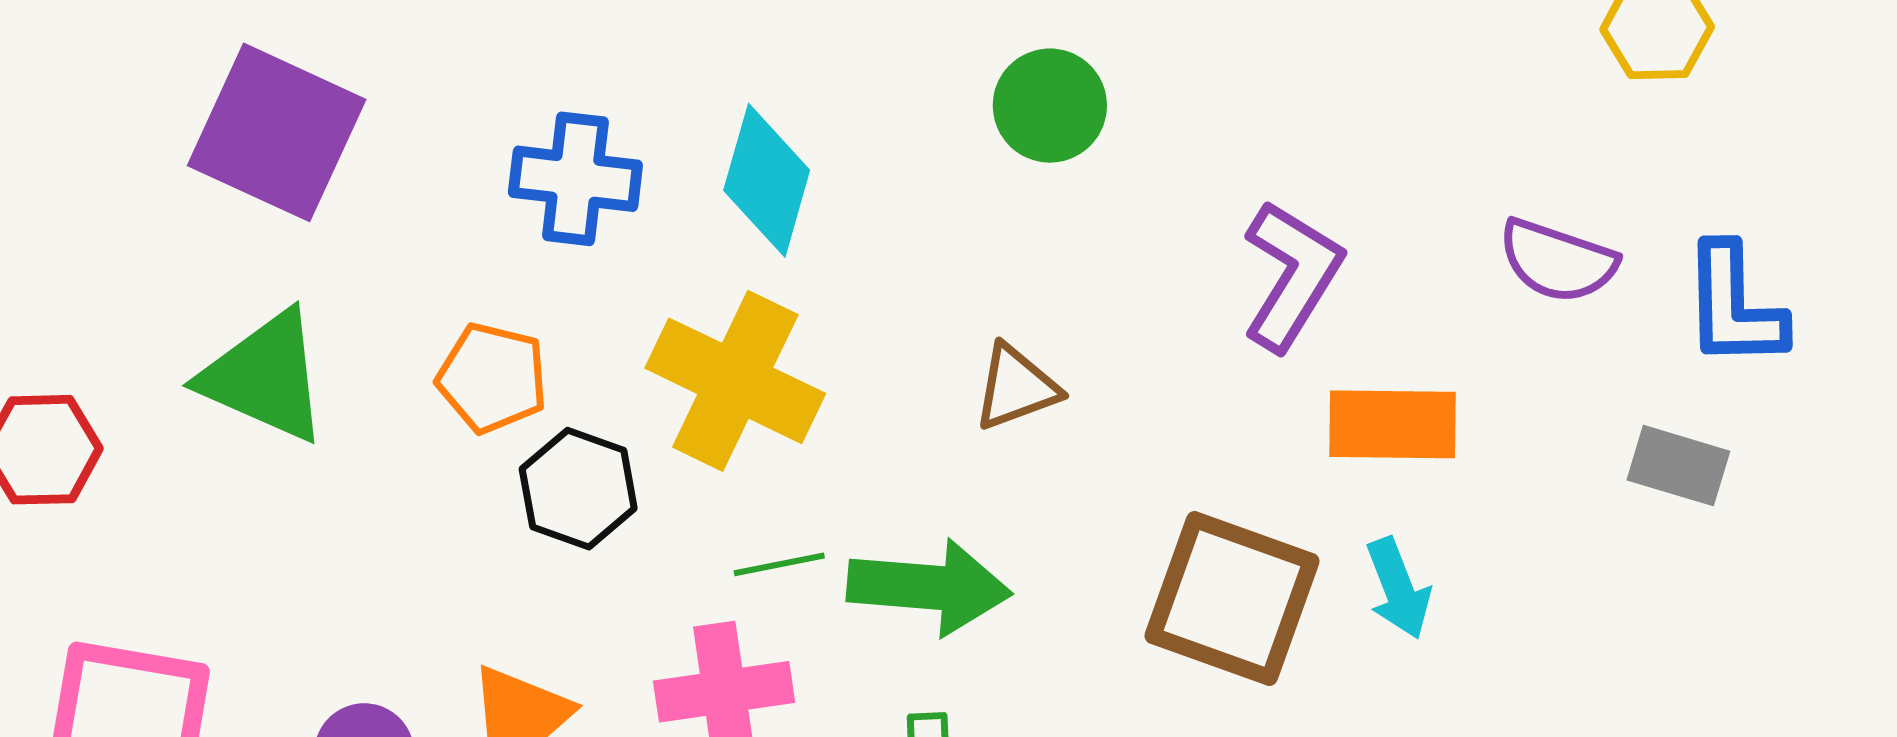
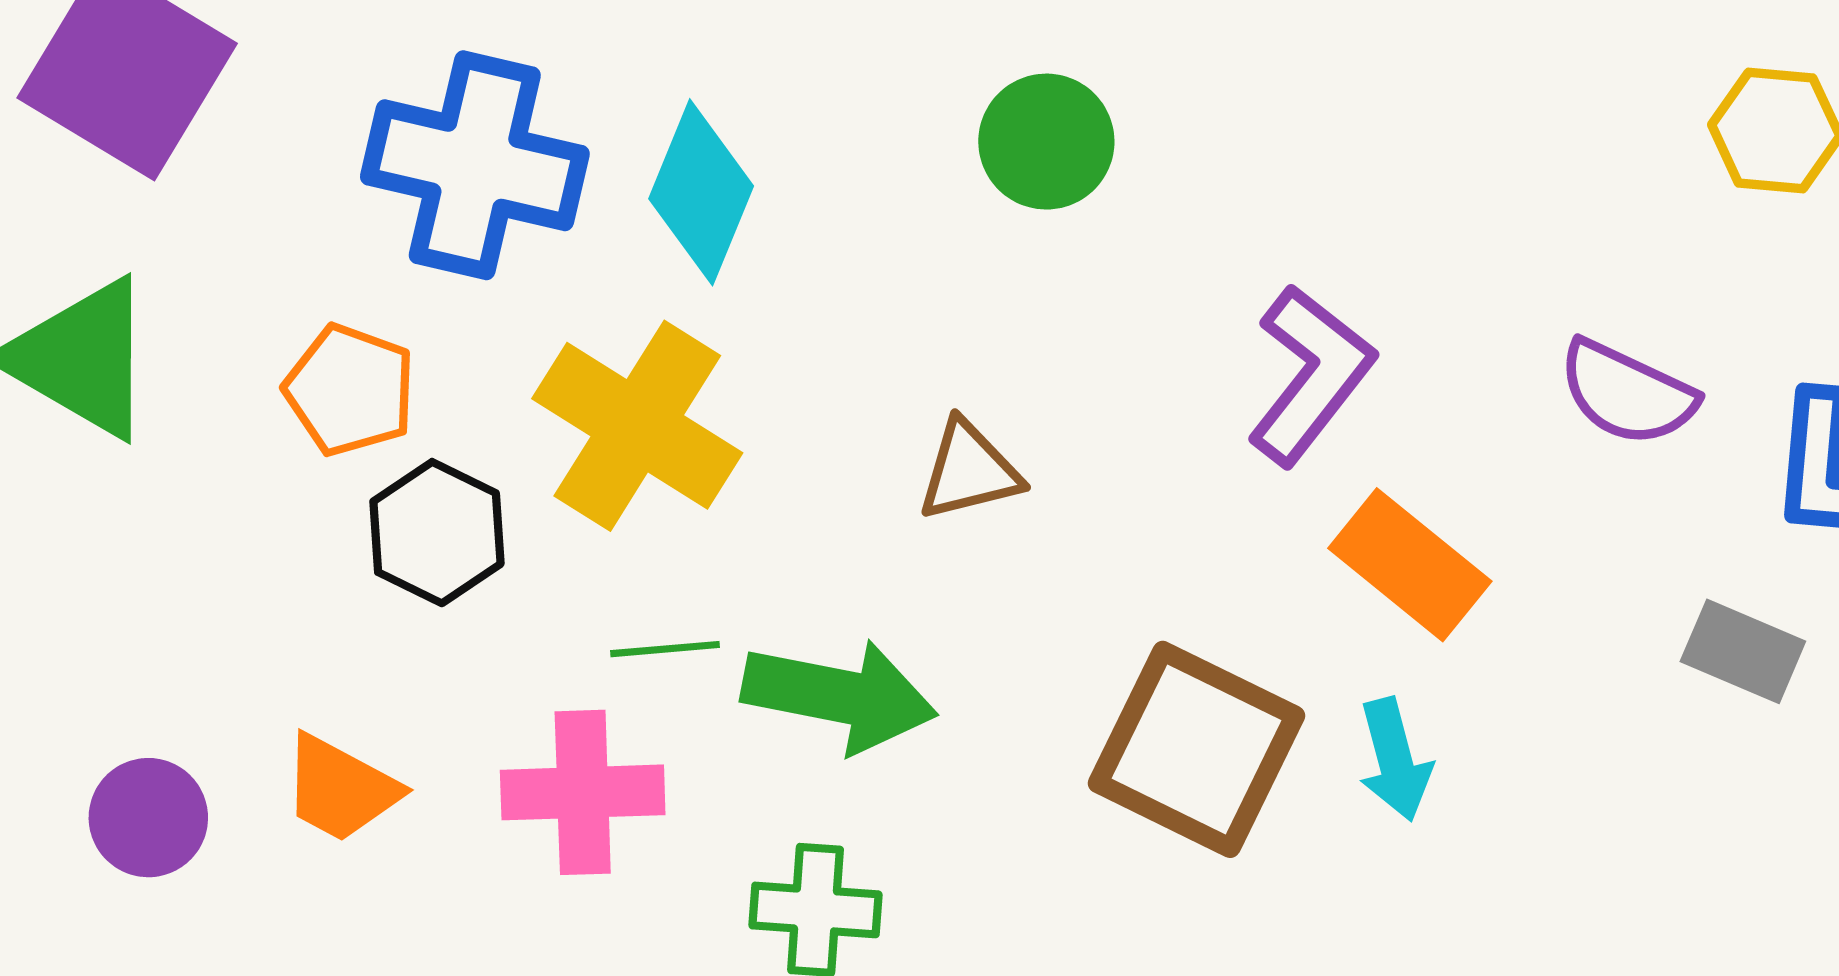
blue cross: (575, 179) -> (475, 165), size x1.4
orange rectangle: (1392, 424) -> (1410, 565), turned 32

